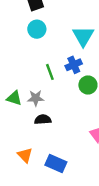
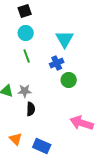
green line: (50, 72) -> (27, 56), moved
black semicircle: (43, 119) -> (31, 109), turned 96

